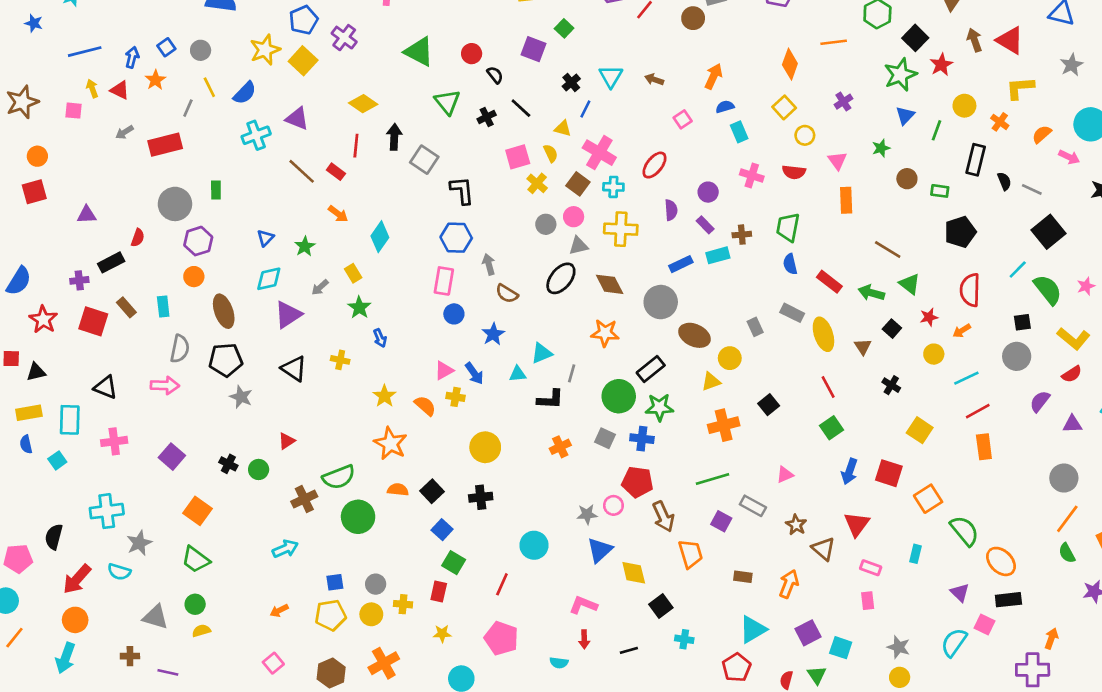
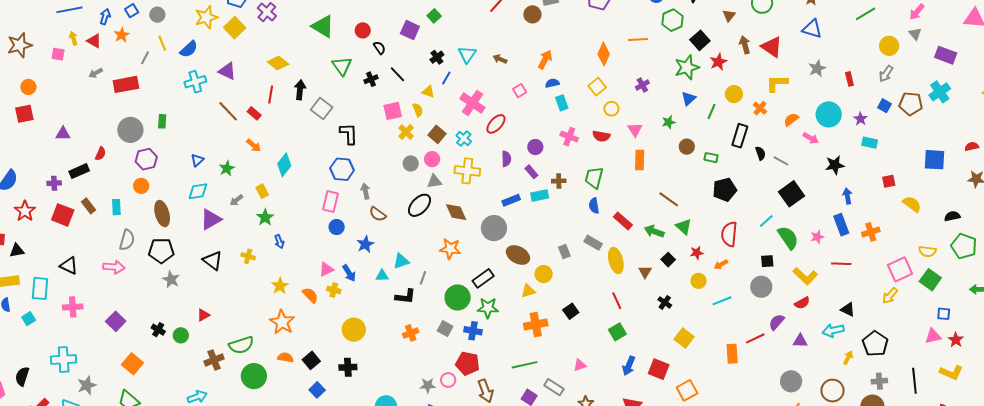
pink cross: (599, 153) -> (472, 103), moved
cyan cross: (613, 187) -> (464, 138), turned 35
red line: (978, 411) -> (755, 338), moved

